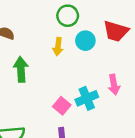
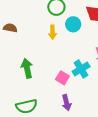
green arrow: (21, 69) -> (27, 68), moved

